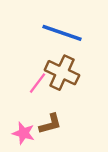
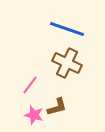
pink line: (37, 83) -> (30, 85), moved

